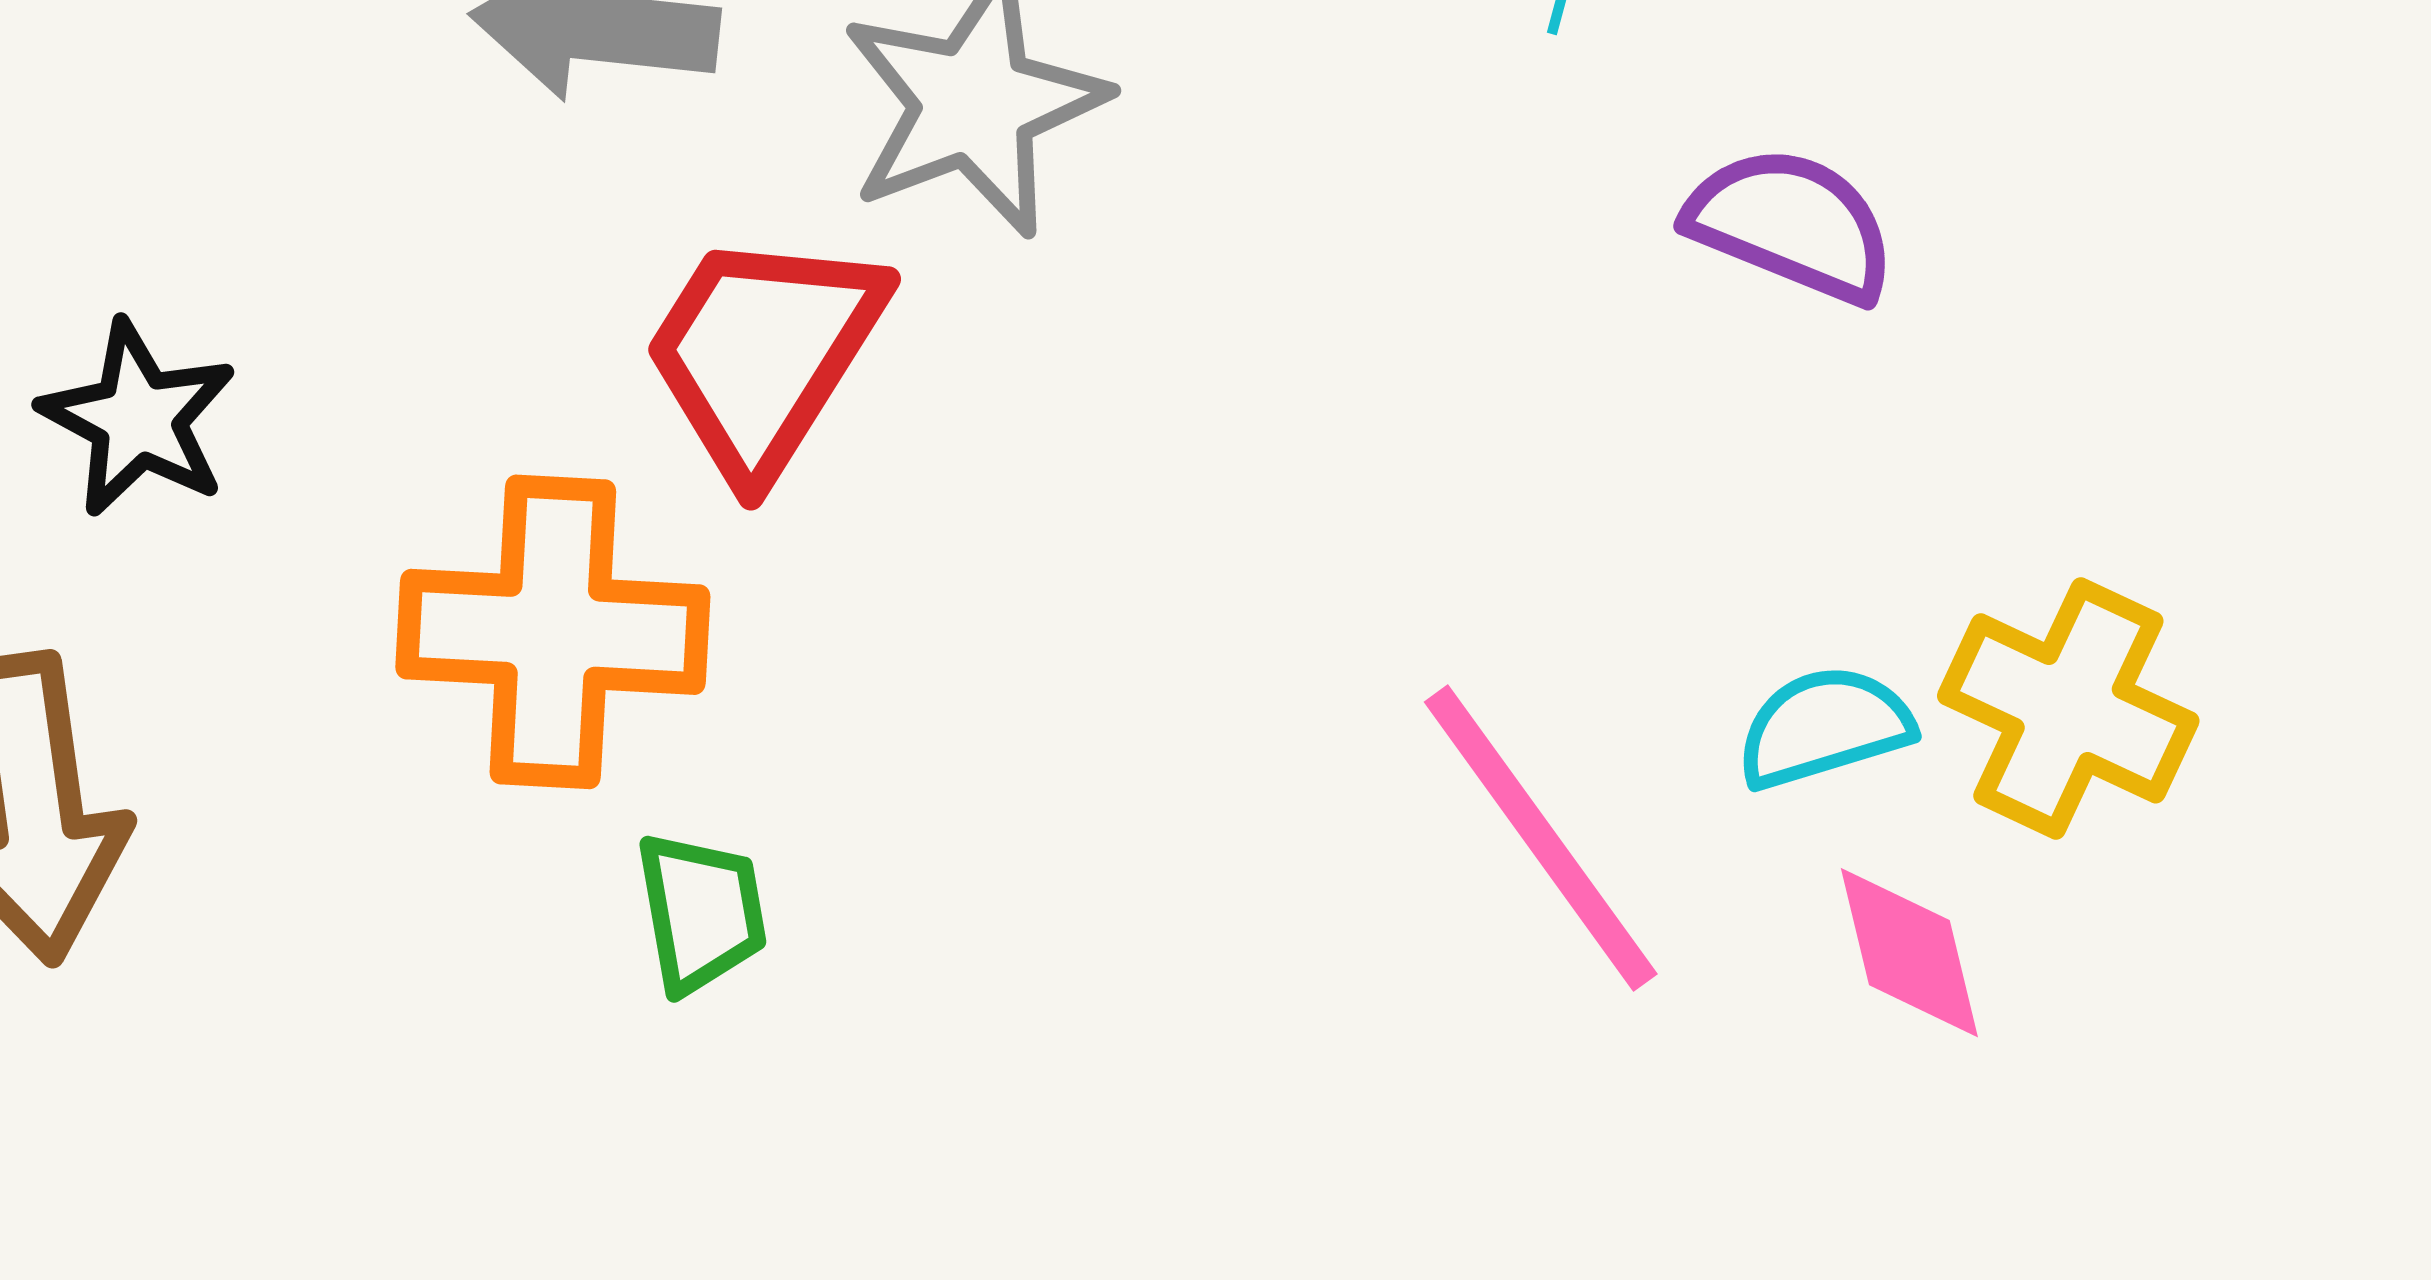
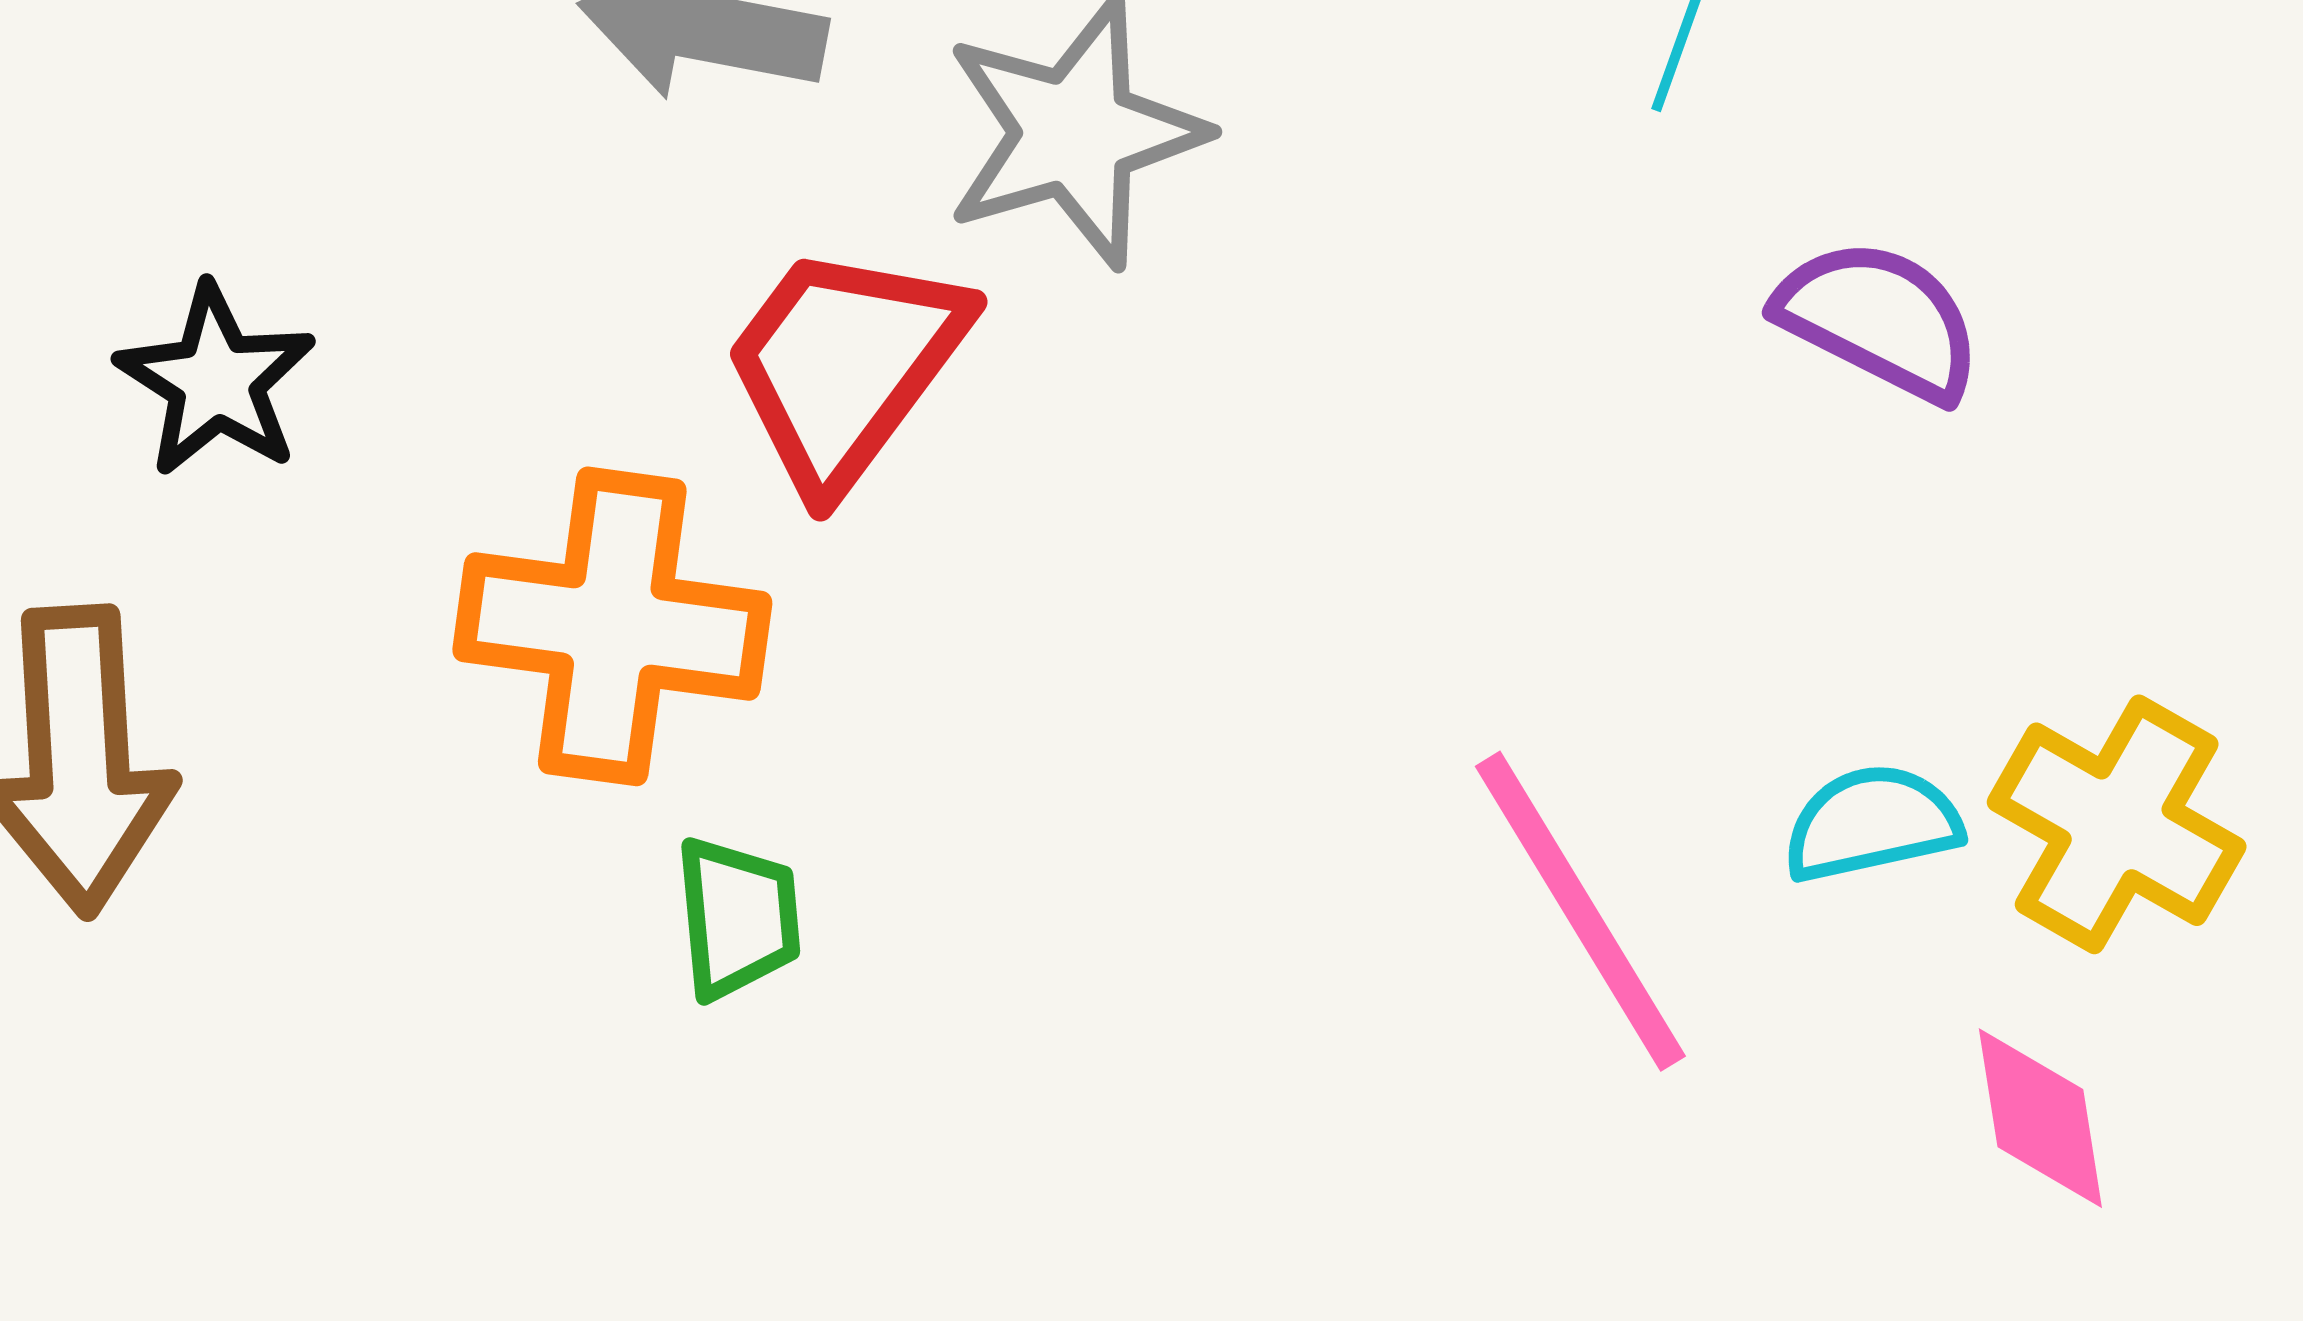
pink diamond: (1909, 953) -> (2040, 1118), moved

